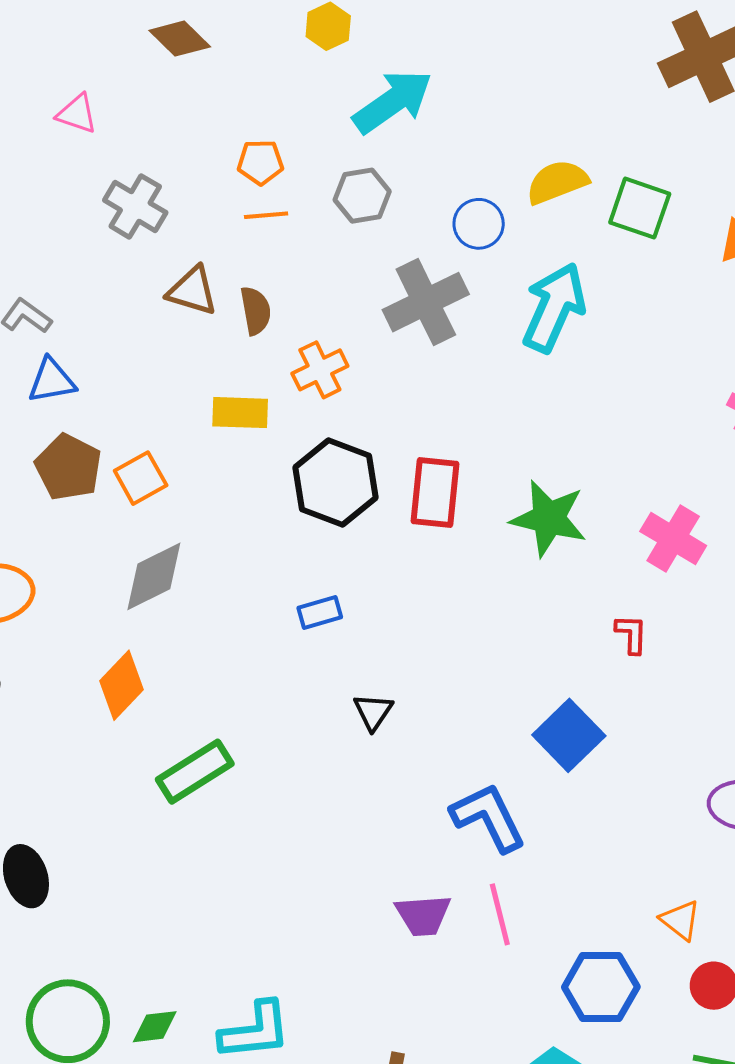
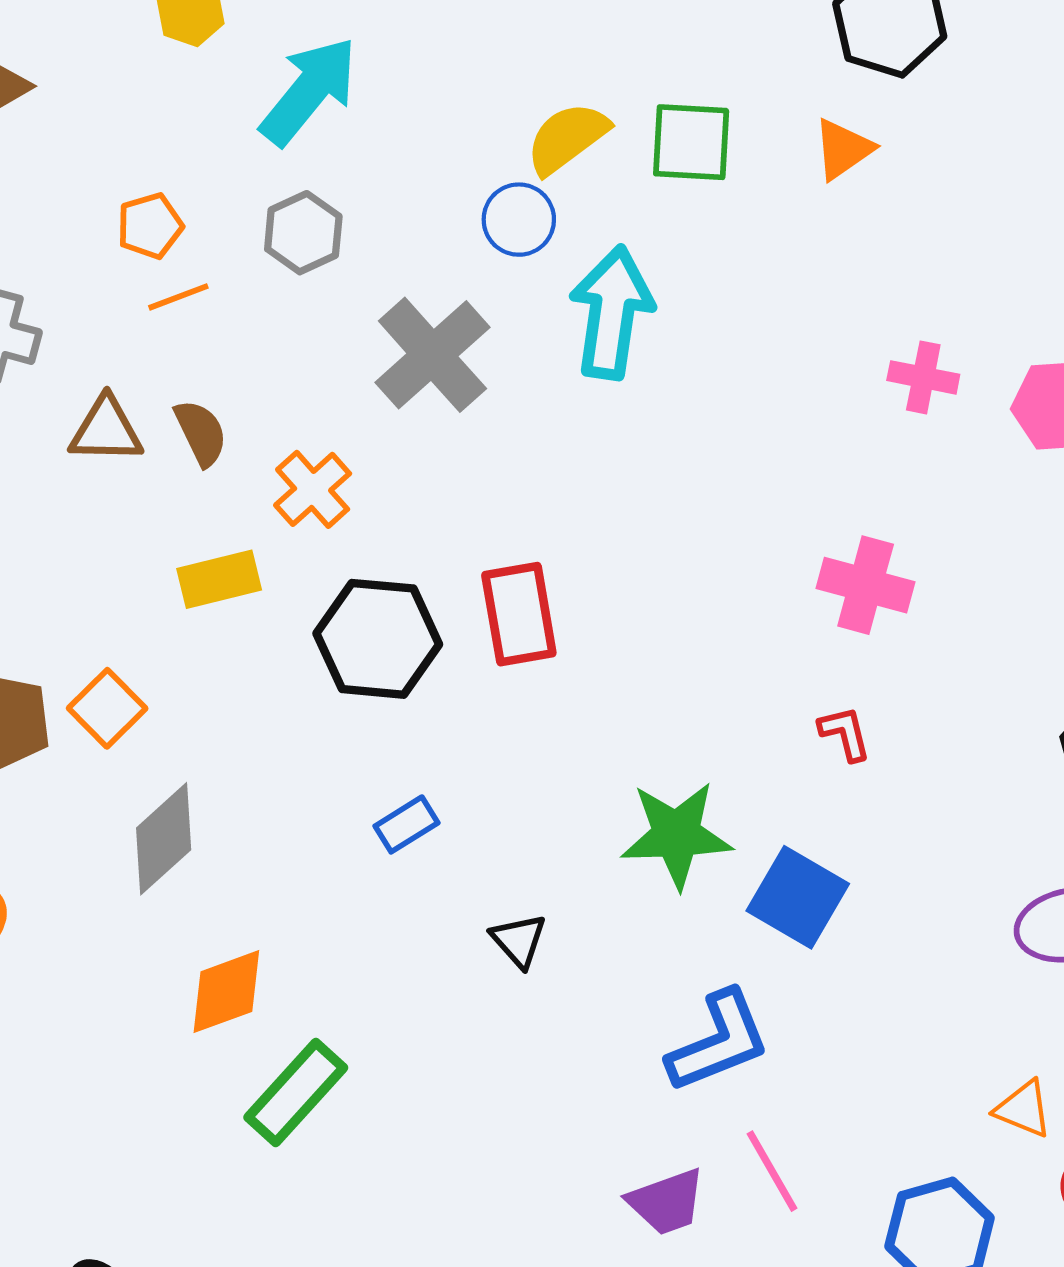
blue circle: (479, 224) -> (519, 220), moved
green star: (549, 518) -> (676, 835), moved
orange diamond: (122, 685) -> (226, 992), moved, turned 42
blue L-shape: (488, 817) -> (719, 1042), turned 110

